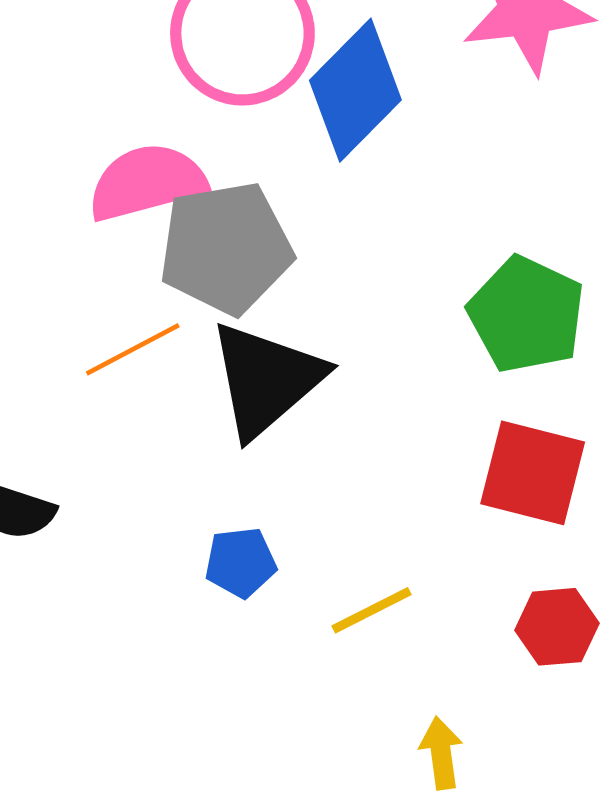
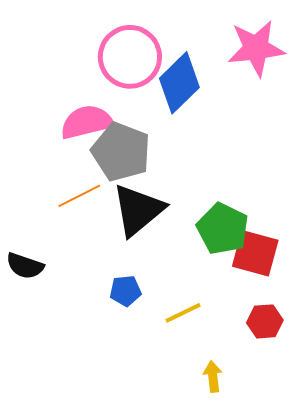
gray pentagon: (226, 248) -> (121, 152), turned 30
green pentagon: (526, 315) -> (223, 229), moved

